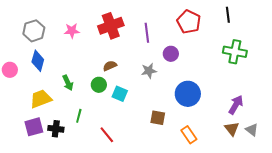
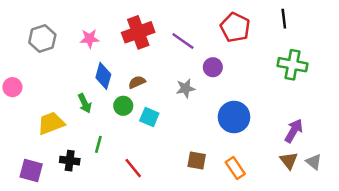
purple line: (147, 33) -> (183, 41), turned -48
blue diamond: (38, 61) -> (103, 76), moved
brown square: (158, 118) -> (197, 161), moved
purple square: (34, 127) -> (31, 171), moved, turned 30

